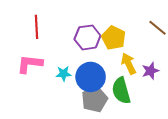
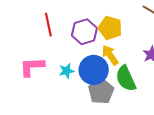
red line: (37, 27) -> (48, 25), moved
yellow arrow: (129, 64) -> (110, 55), moved

